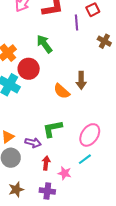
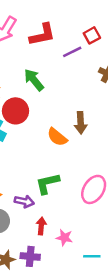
purple line: (76, 22) -> (72, 52), turned 70
cyan line: (85, 159) -> (92, 256), moved, turned 40
purple cross: (47, 191) -> (30, 256), moved

